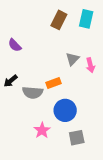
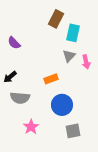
cyan rectangle: (86, 19) -> (73, 33), moved
gray semicircle: (33, 92) -> (20, 98), moved
pink star: (42, 130) -> (31, 127), moved

